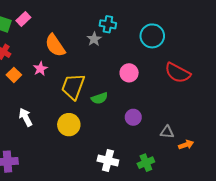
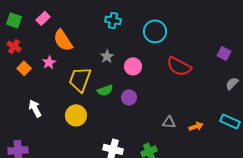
pink rectangle: (23, 19) -> (43, 18), moved
gray star: (94, 39) -> (107, 56), moved
purple circle: (133, 117) -> (129, 97), moved
orange arrow: (186, 145) -> (196, 126), moved

